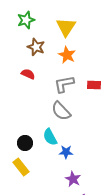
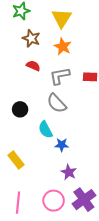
red semicircle: (28, 74) -> (33, 66), moved
black circle: (25, 143) -> (20, 109), moved

